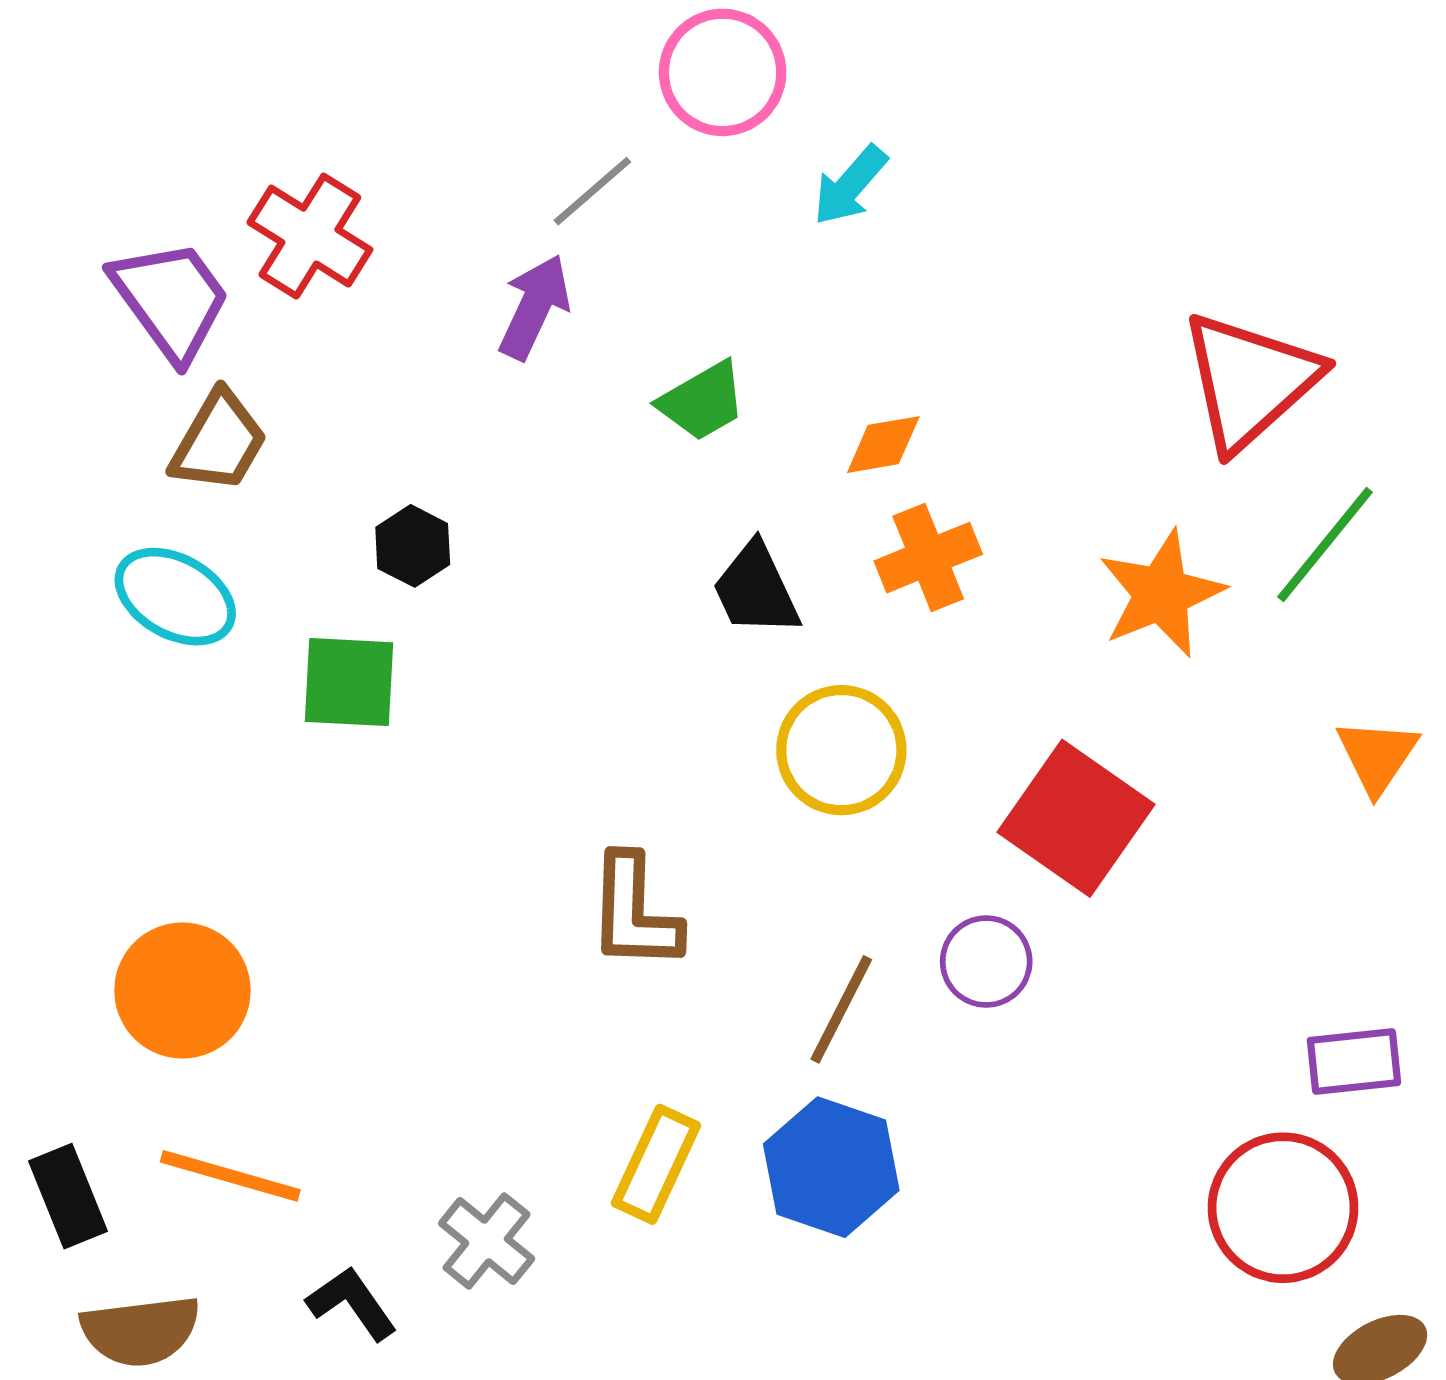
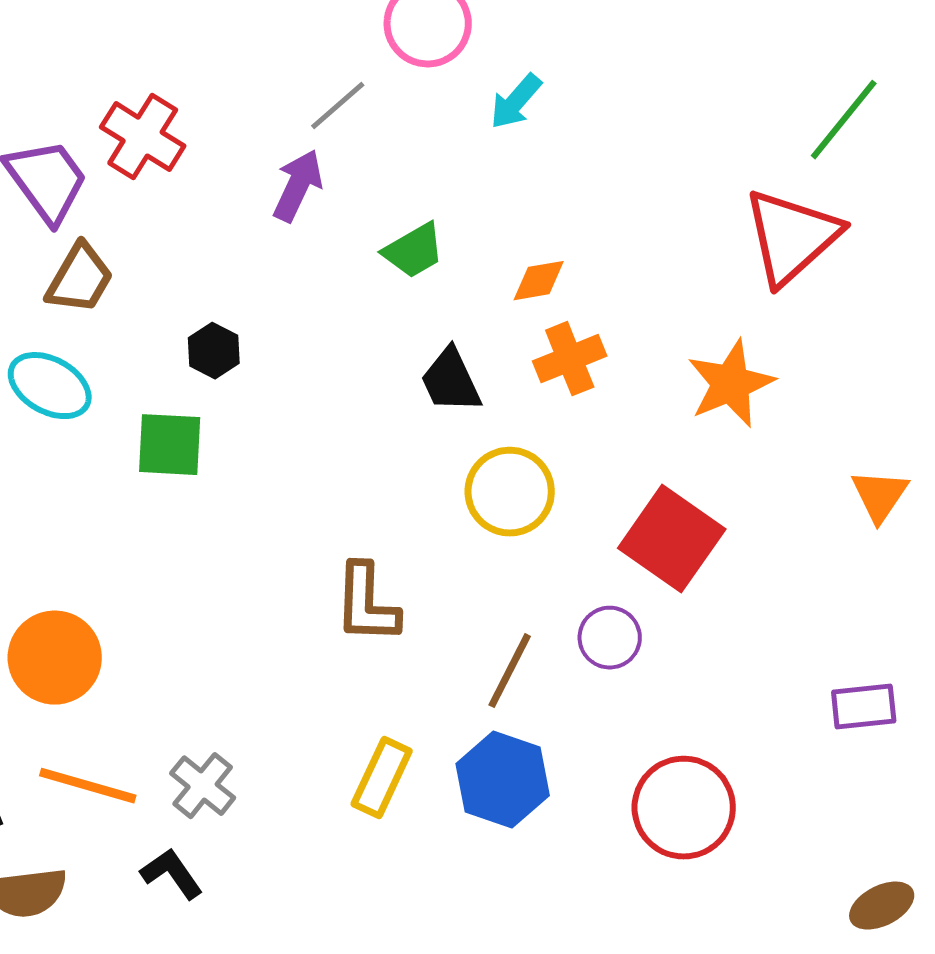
green line: (1325, 544) -> (844, 120), moved
red circle: (1283, 1208) -> (684, 808), moved
gray cross: (487, 1241) -> (203, 786), moved

